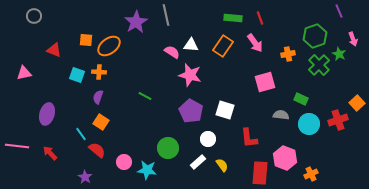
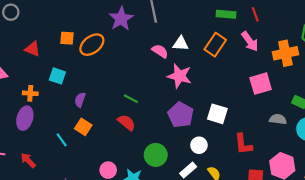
orange cross: (288, 54) -> (285, 53), size x1.6
orange cross: (99, 72) -> (30, 93), moved
red semicircle: (97, 150) -> (127, 122), moved

